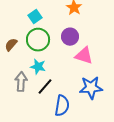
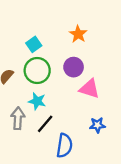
blue star: (91, 88) -> (97, 125), size x0.6

